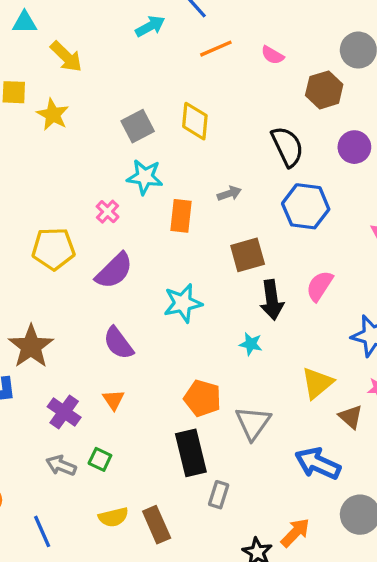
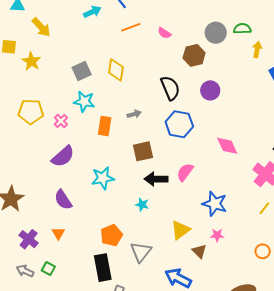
yellow pentagon: (53, 249) -> (31, 112), moved
black arrow: (272, 300) -> (156, 179), turned 95
orange pentagon: (202, 398) -> (111, 235), turned 30

